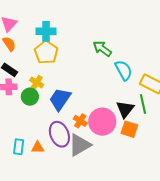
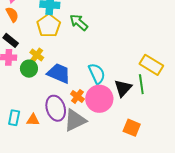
green arrow: (102, 49) -> (79, 22), moved
cyan semicircle: (124, 70) -> (97, 74), moved
blue trapezoid: (60, 99) -> (59, 73), turned 75
orange square: (129, 129) -> (132, 128), moved

